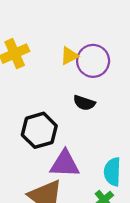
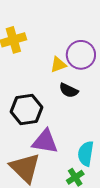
yellow triangle: (69, 56) -> (58, 65), moved

